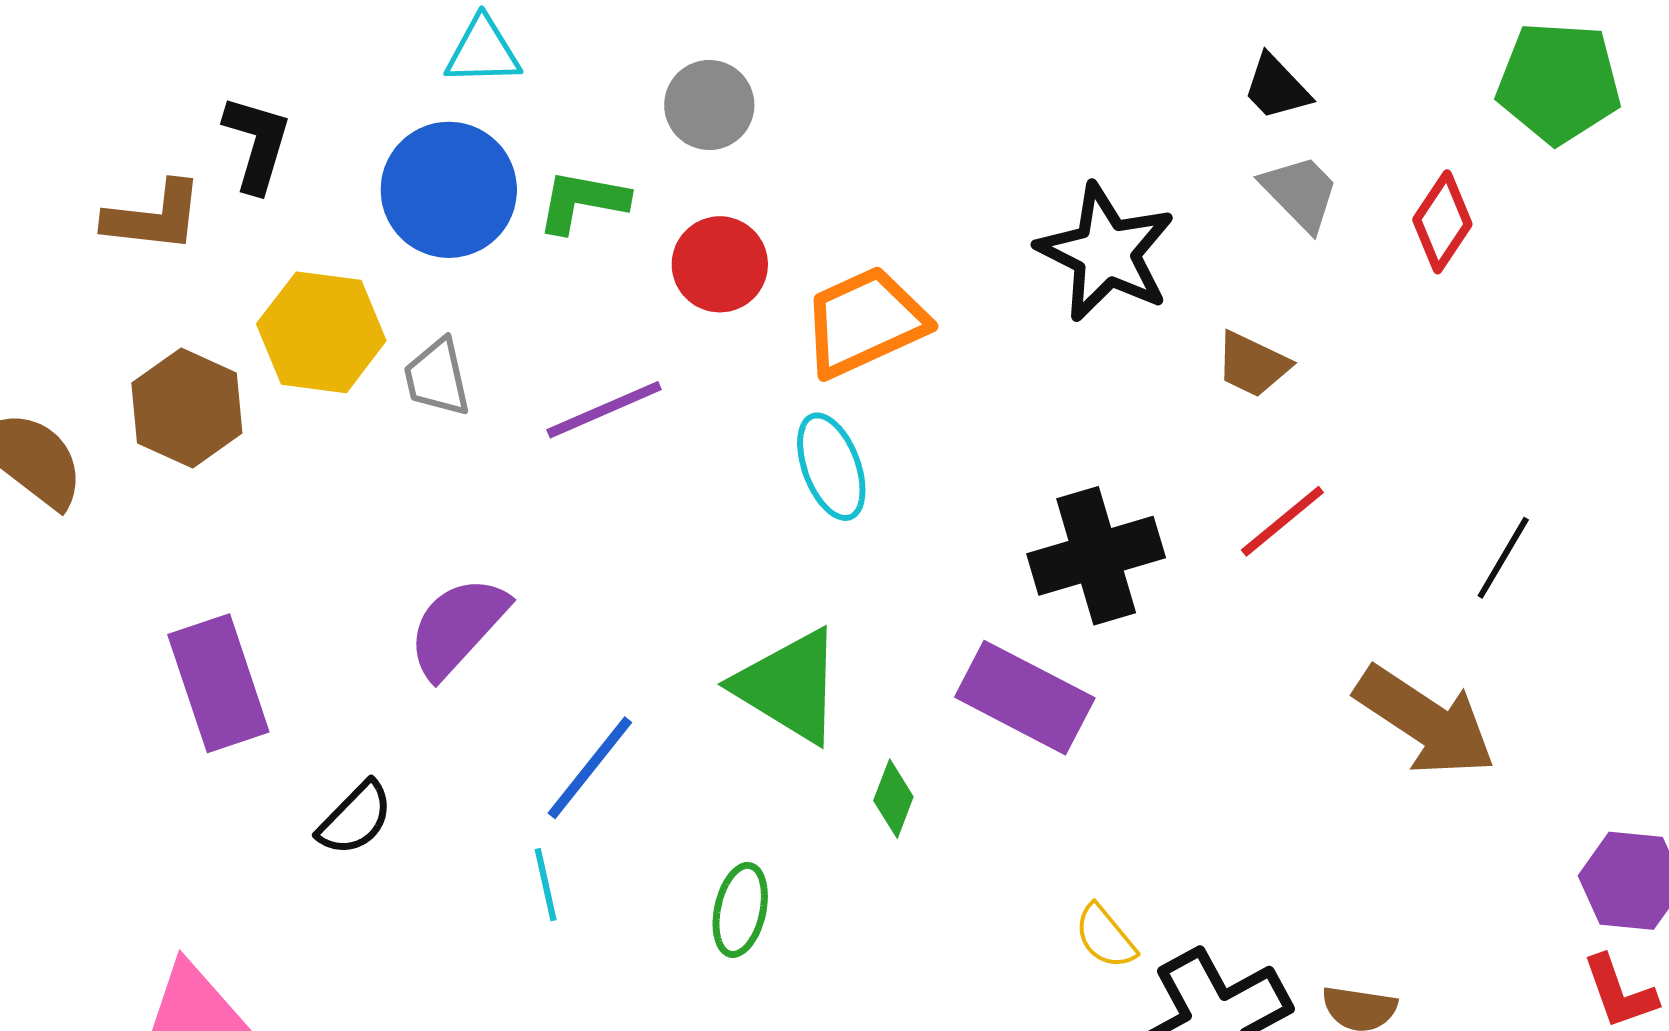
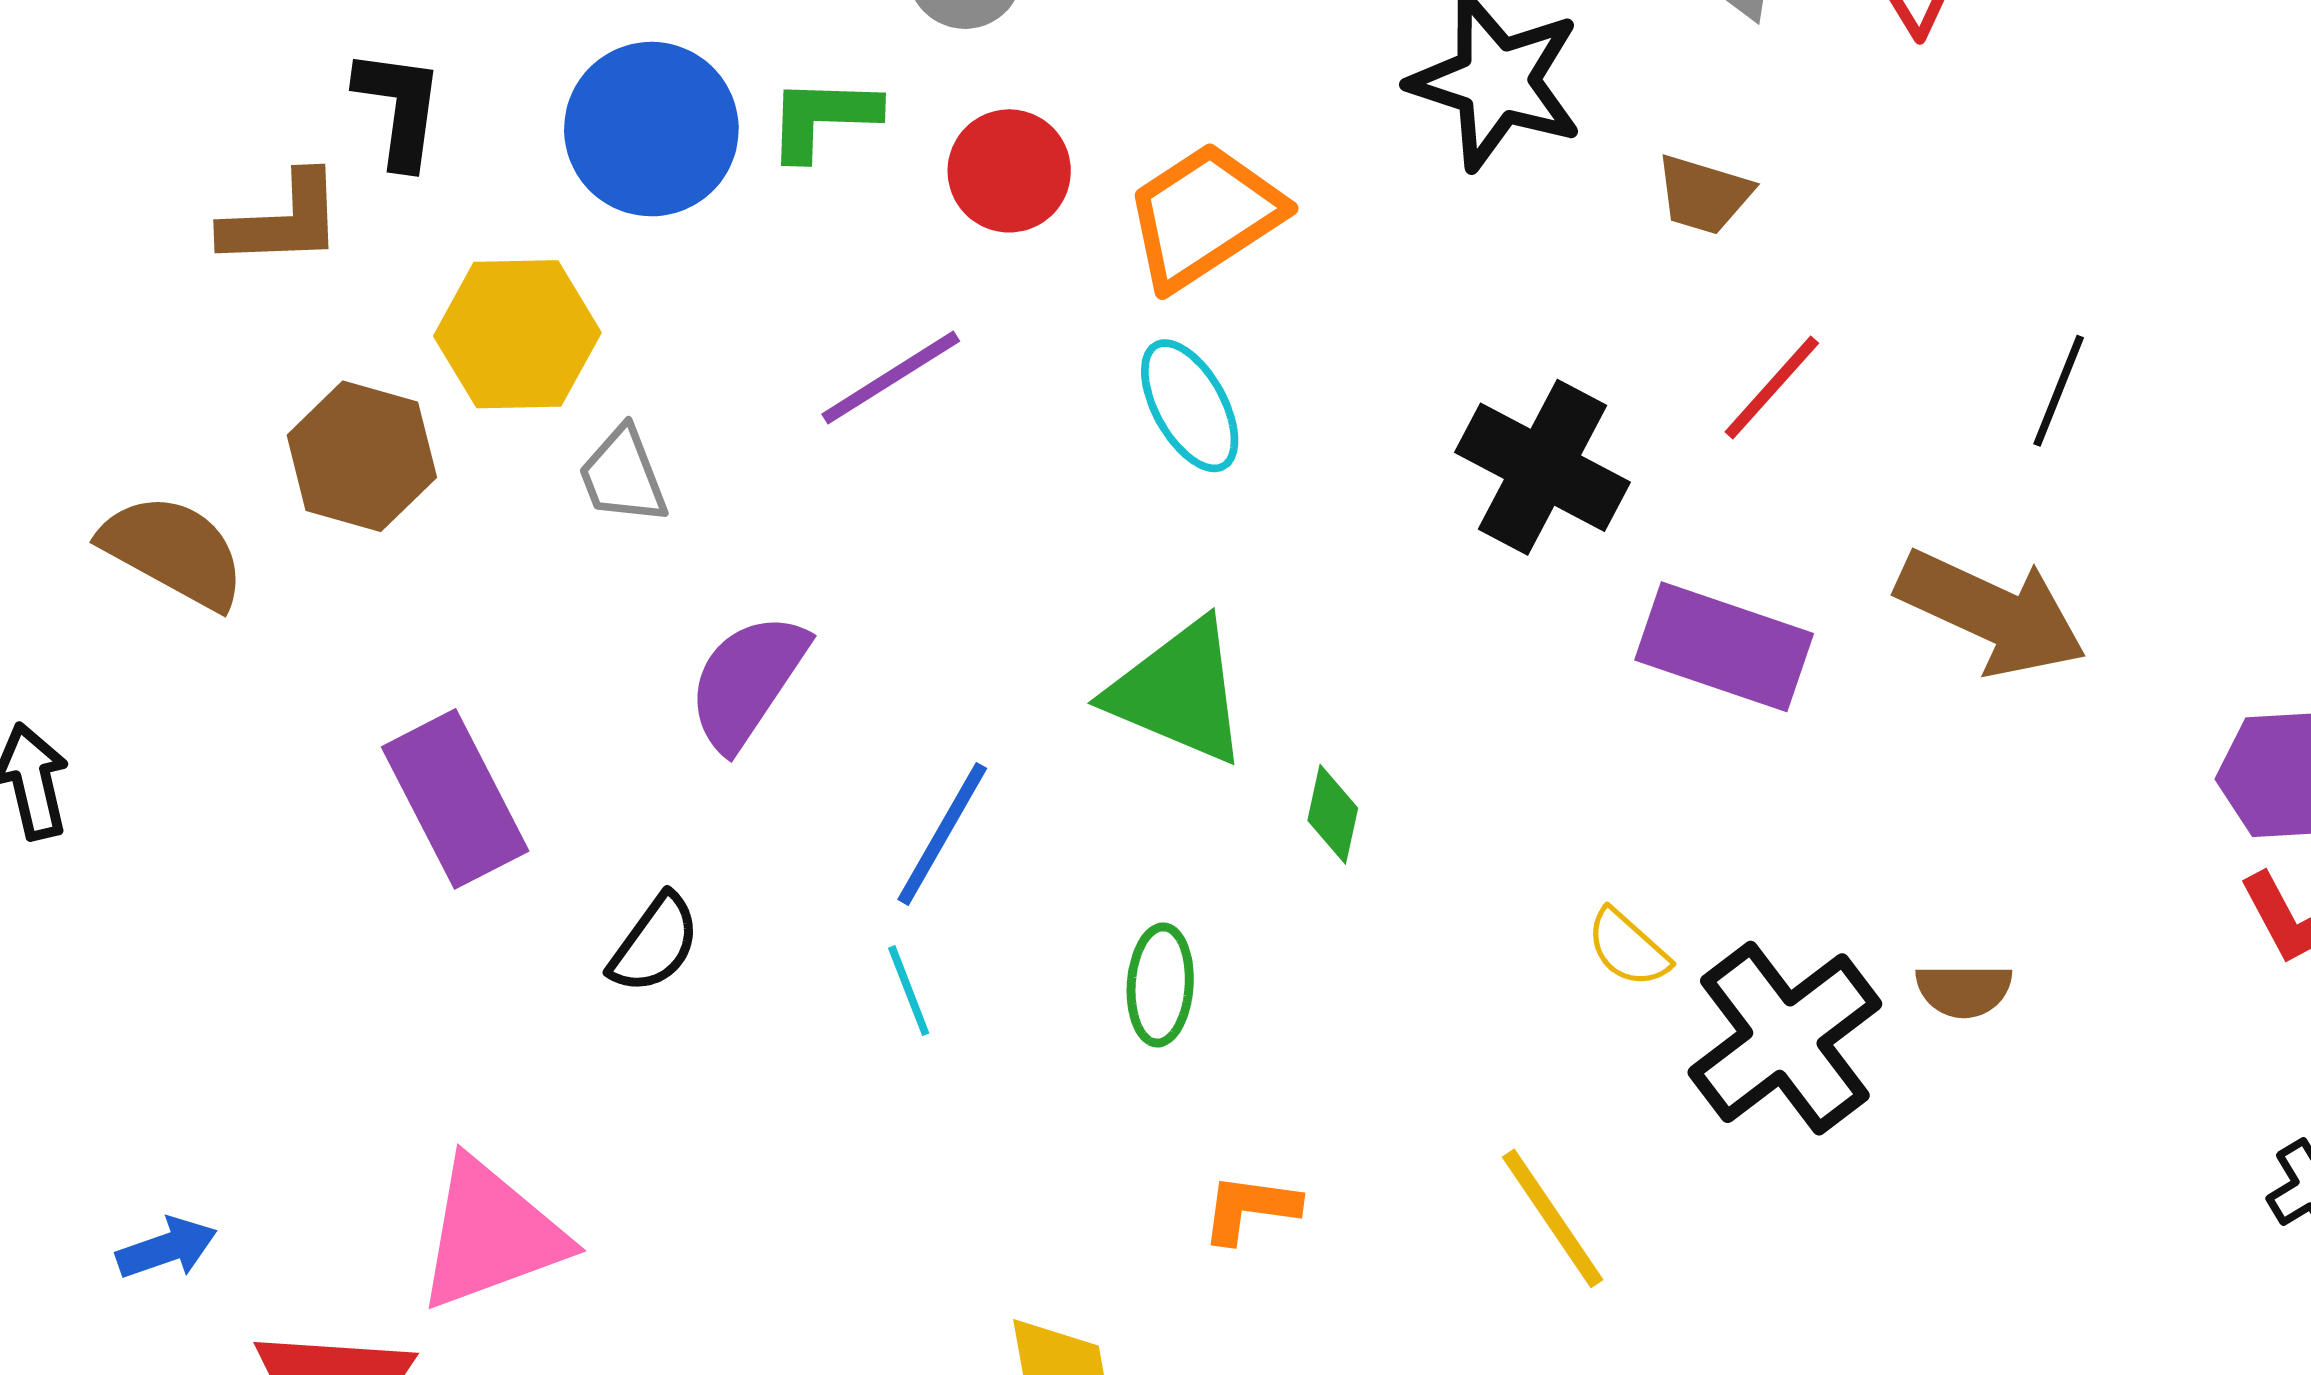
gray trapezoid: (437, 378) -> (623, 476), moved
black cross: (1096, 556) -> (1542, 467), turned -37
purple rectangle: (1025, 698) -> (1724, 647), moved

